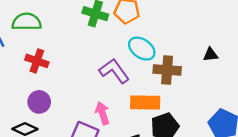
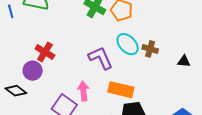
red cross: (37, 61) -> (45, 52), moved
brown cross: (167, 70) -> (150, 49), moved, size x0.7

